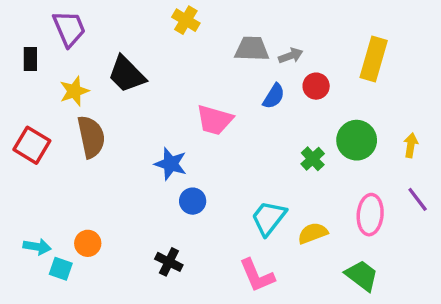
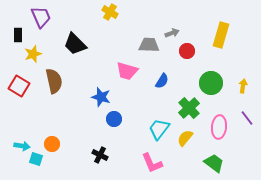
gray trapezoid: (252, 49) -> (149, 45), moved
yellow star: (74, 91) -> (33, 54), moved
blue semicircle: (274, 96) -> (162, 81), moved
green cross: (313, 159) -> (189, 108), moved, size x1.5
yellow semicircle: (313, 233) -> (185, 138), turned -30

